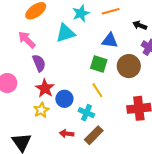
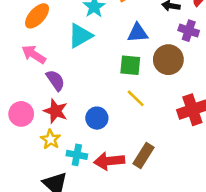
red star: (45, 88) -> (56, 111), moved
yellow star: (41, 110) -> (51, 139), moved
cyan cross: (86, 113) -> (77, 155), moved
red arrow: (67, 134) -> (109, 161), size x1.6

